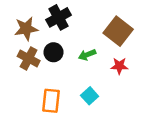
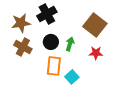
black circle: (53, 52) -> (51, 42), moved
green arrow: (87, 55) -> (70, 44), turned 128
orange rectangle: (51, 101) -> (54, 66), moved

